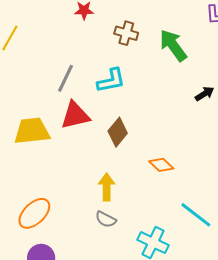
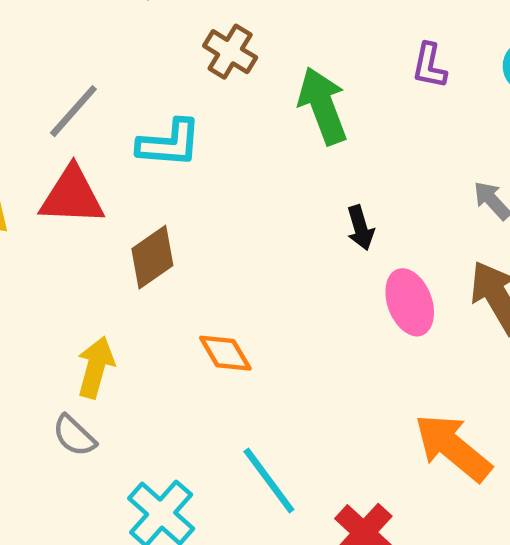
black arrow: (205, 94) -> (360, 228), turned 90

